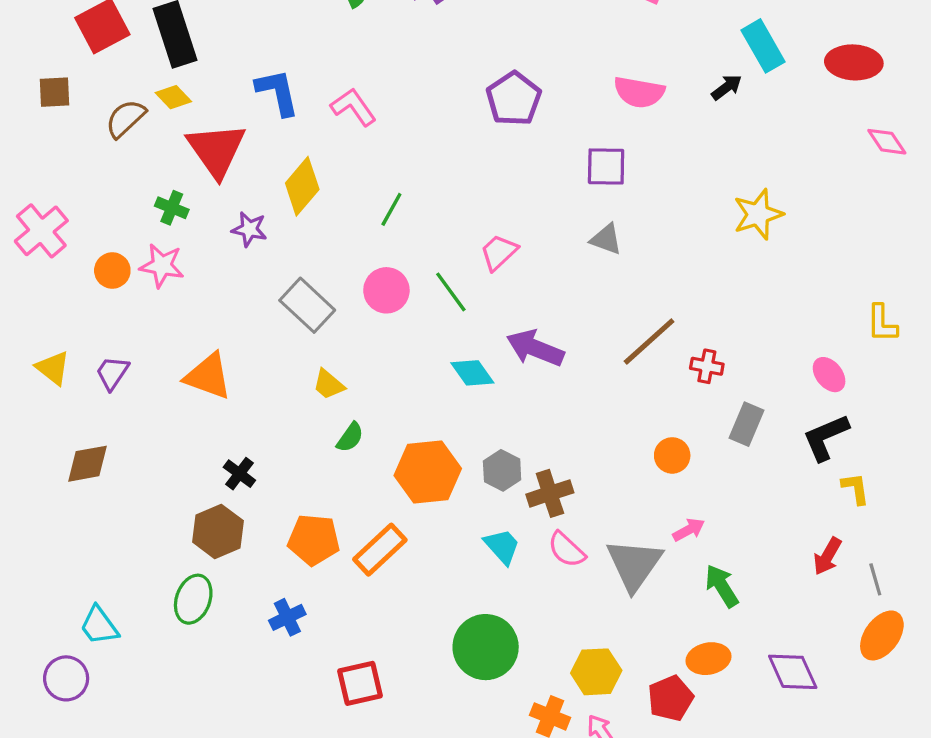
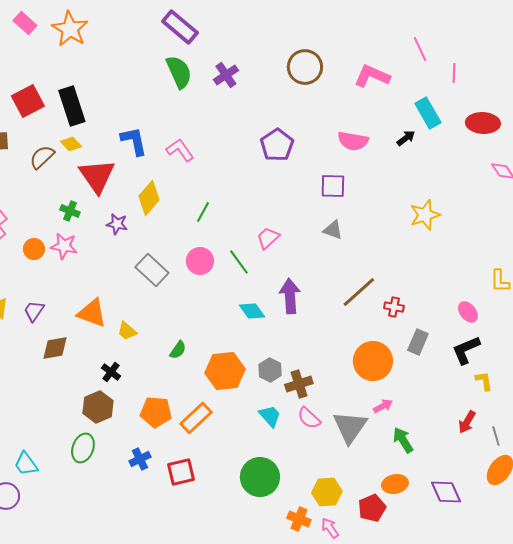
purple arrow: (535, 348) -> (290, 296), turned 64
yellow trapezoid: (329, 384) -> (127, 331), moved
orange circle: (672, 455) -> (373, 361), size x1.8
brown diamond: (88, 464) -> (55, 348), moved
red square: (360, 683) -> (181, 472), moved

